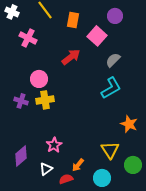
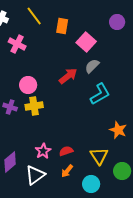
purple circle: (115, 16) -> (117, 22), moved
red arrow: (71, 57) -> (68, 76), moved
gray semicircle: (113, 60) -> (92, 66), moved
white triangle: (46, 169) -> (35, 175), size x1.5
red semicircle: (66, 179) -> (66, 151), moved

